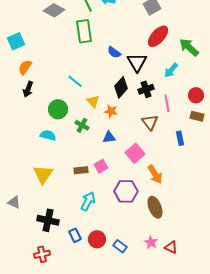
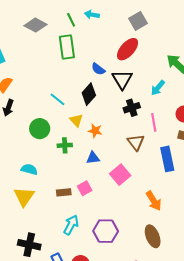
red ellipse: (158, 36) -> (128, 49), moved
black diamond: (121, 87) -> (89, 94), moved
green cross: (82, 125) -> (65, 145), turned -32
cyan semicircle: (48, 135) -> (29, 169), moved
blue rectangle: (180, 138) -> (167, 159), size x1.6
orange arrow: (155, 174) -> (154, 201), moved
purple hexagon: (126, 191) -> (106, 231), moved
brown ellipse: (155, 207) -> (153, 236), moved

